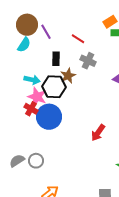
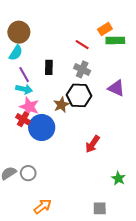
purple line: (46, 32) -> (24, 75), moved
red line: (78, 39) -> (82, 45), moved
brown star: (68, 76) -> (61, 105), moved
black hexagon: (54, 87) -> (79, 95), moved

